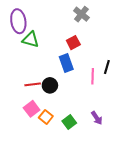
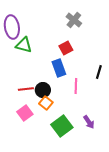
pink line: (93, 76) -> (76, 86), moved
orange square: (46, 117) -> (46, 103), moved
green square: (69, 122) -> (62, 126), size x1.5

